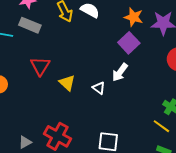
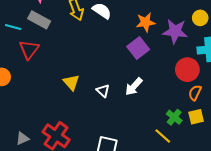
orange star: (134, 17) -> (146, 22), turned -30
red triangle: (40, 66) -> (29, 49), moved
white arrow: (120, 72) -> (134, 87), moved

